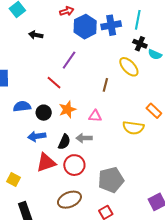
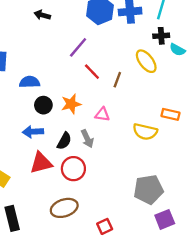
black cross: (140, 44) -> (161, 36), turned -32
red line: (54, 83) -> (92, 72), moved
blue semicircle: (22, 106) -> (30, 82), moved
orange rectangle: (154, 111) -> (170, 114), turned -35
gray arrow: (84, 138) -> (87, 139), turned -119
gray pentagon: (111, 180) -> (149, 189), moved

